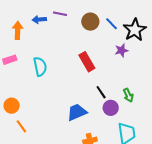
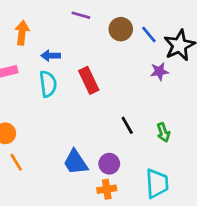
blue arrow: (39, 20) -> (51, 56), moved
red rectangle: (87, 62) -> (89, 80), moved
purple circle: (111, 108) -> (109, 164), moved
blue trapezoid: (77, 112) -> (76, 162), moved, turned -105

